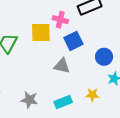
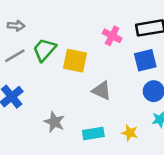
yellow square: (41, 33) -> (75, 61), moved
blue square: (73, 41) -> (145, 60), moved

